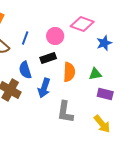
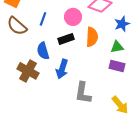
orange semicircle: (69, 72) -> (92, 37), moved
green triangle: (95, 74) -> (117, 47), moved
purple rectangle: (105, 94) -> (117, 66), moved

